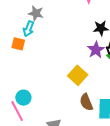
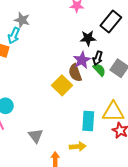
brown semicircle: (86, 102) -> (75, 73), moved

